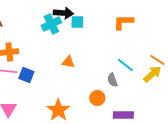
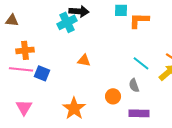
cyan square: (77, 22) -> (121, 10), moved
gray semicircle: (112, 80) -> (134, 85), moved

